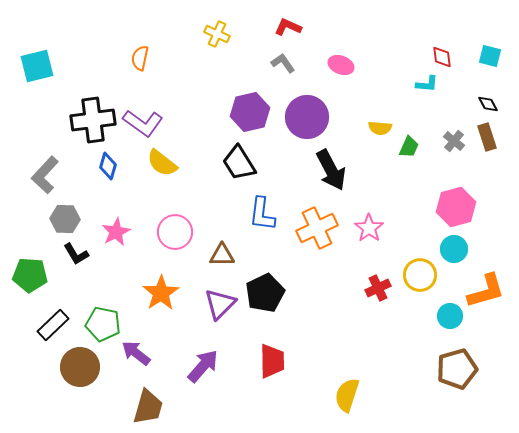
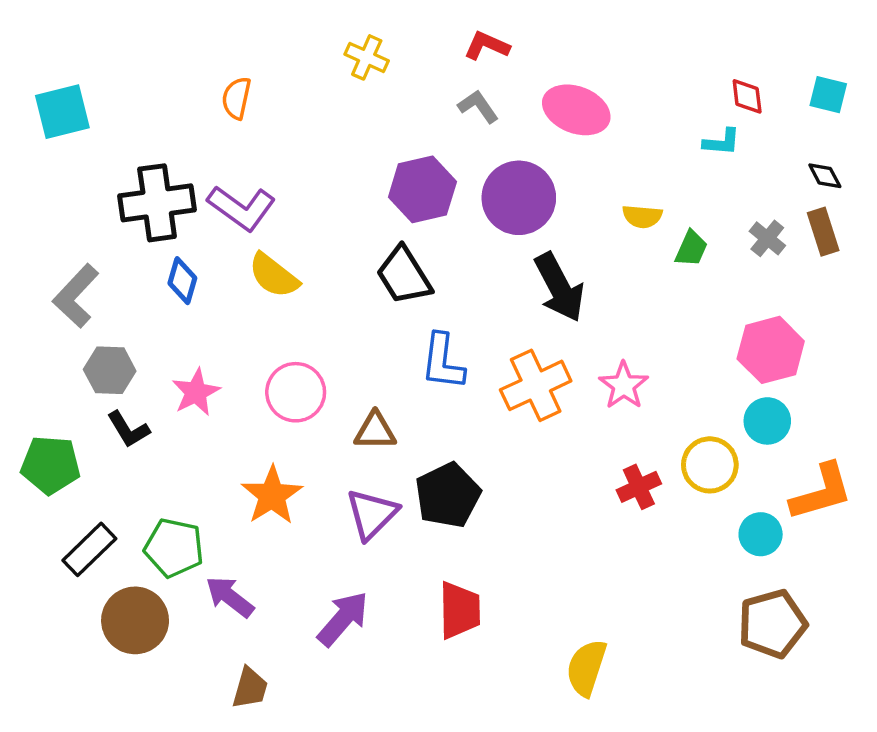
pink ellipse: (341, 65) -> (576, 110), size x1.5
brown trapezoid: (148, 407) -> (250, 688), size x0.7

